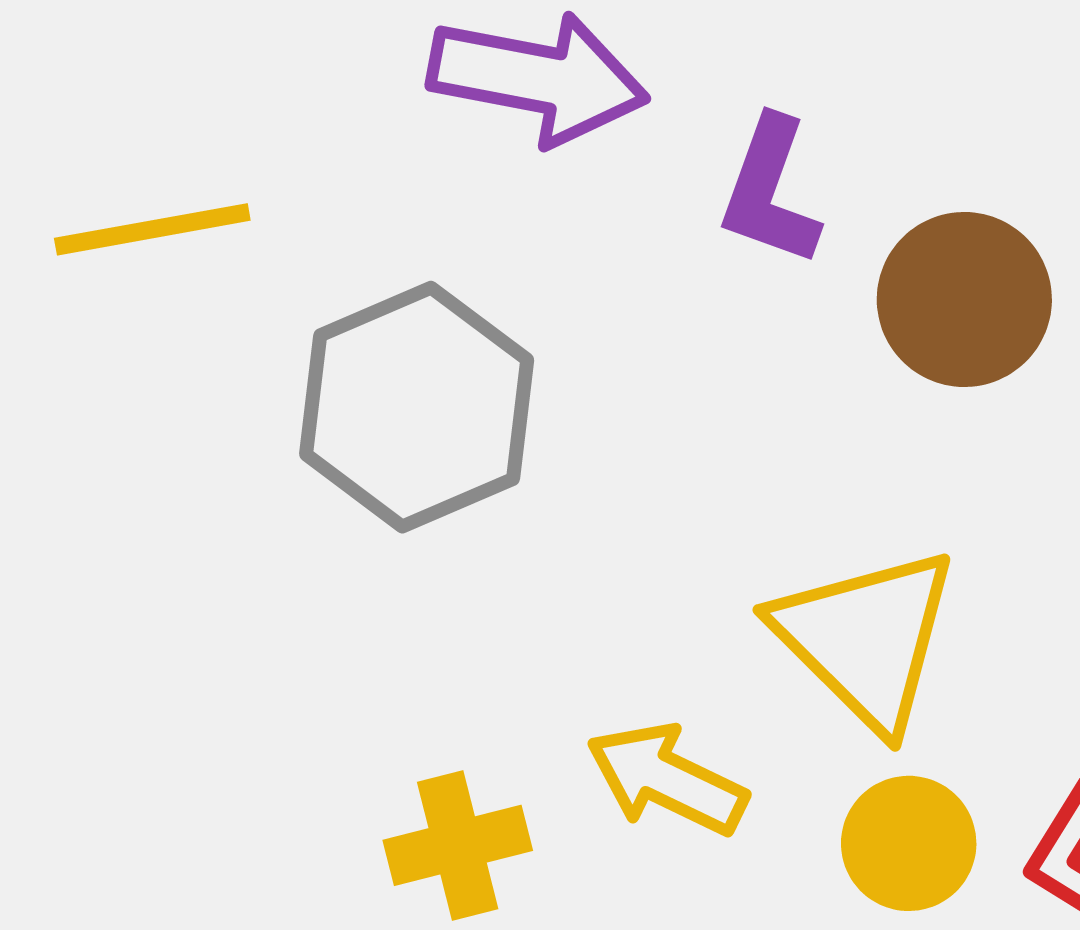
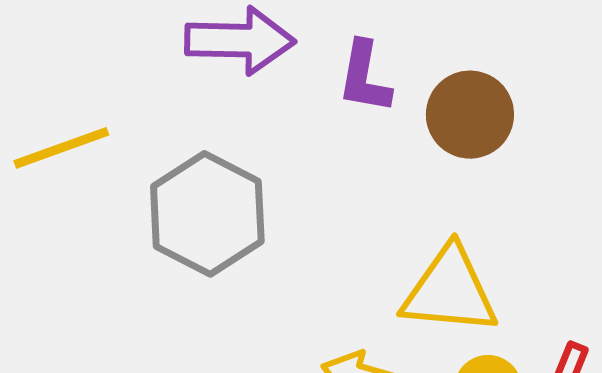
yellow triangle: (866, 638) -> (450, 291), turned -30

